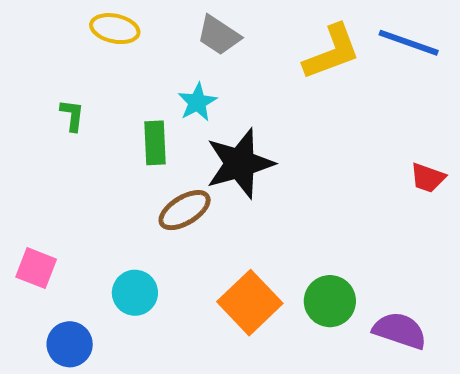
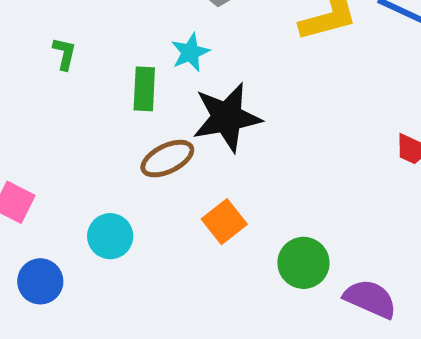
orange square: (250, 303) -> (224, 222), moved, size x0.7

